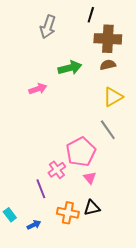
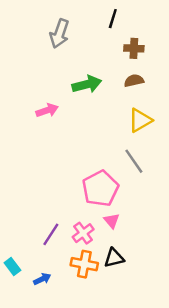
brown cross: (108, 39) -> (134, 48), size x0.6
pink cross: (57, 170) -> (83, 233), moved
purple line: (41, 189) -> (51, 234), turned 54

